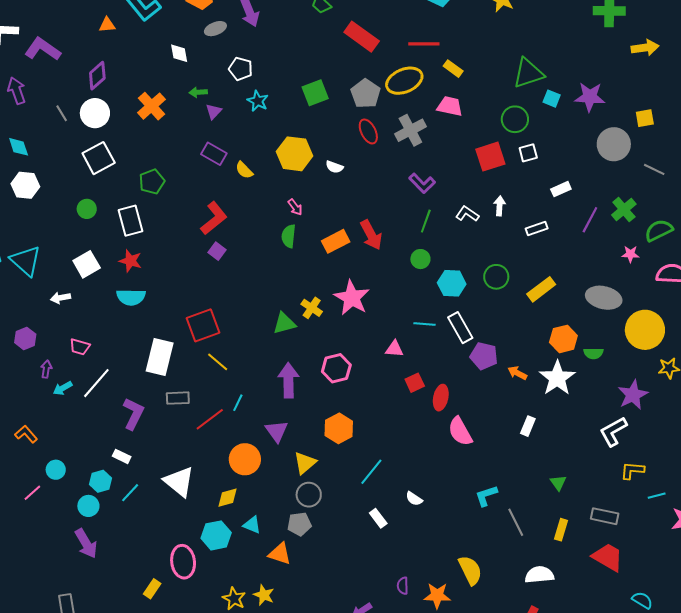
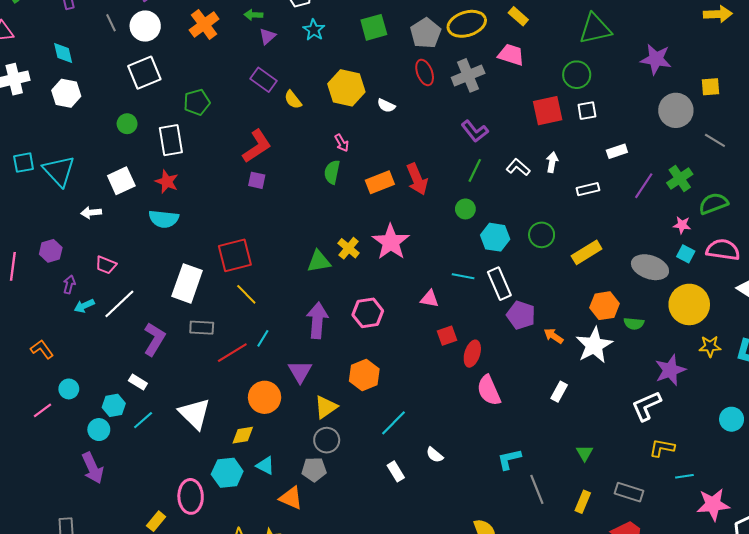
cyan square: (552, 99) -> (686, 254), moved
purple square: (217, 251) -> (257, 180), turned -30

